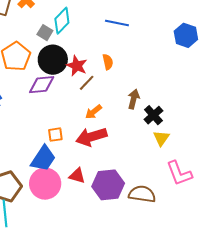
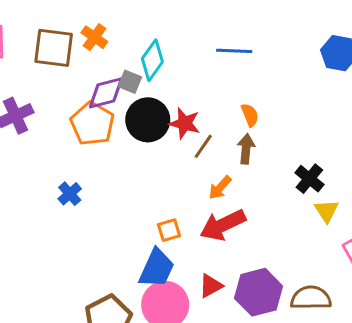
orange semicircle: (108, 62) -> (250, 115), moved
purple diamond: (42, 85) -> (106, 93), moved
brown arrow: (134, 99) -> (246, 149), moved
red triangle: (77, 176) -> (211, 286), turned -36

